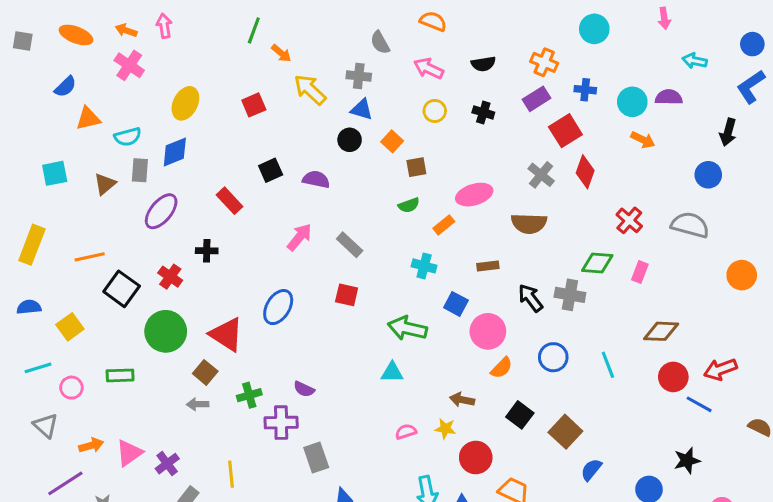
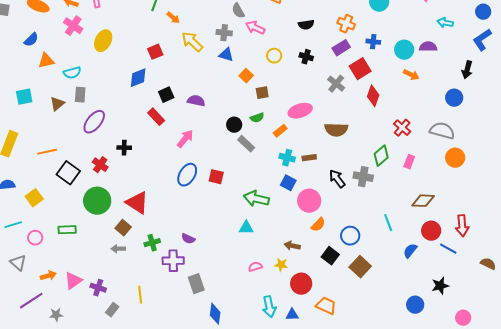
pink arrow: (429, 68) -> (255, 28), moved
yellow ellipse: (185, 103) -> (103, 41), moved
black circle: (350, 140) -> (234, 125), moved
blue diamond: (175, 152) -> (138, 78), moved
gray cross: (541, 175) -> (336, 84), moved
red rectangle: (230, 201) -> (156, 117), moved
gray rectangle: (350, 245) -> (246, 144), moved
green diamond: (597, 263) -> (381, 156), turned -45
cyan cross: (424, 266) -> (287, 158), moved
orange circle: (742, 275) -> (455, 158), moved
blue ellipse: (278, 307) -> (187, 175), moved
blue circle: (553, 357) -> (350, 236), moved
red arrow: (720, 369) -> (462, 226), turned -75
purple cross: (167, 464) -> (98, 288), turned -35
blue semicircle: (591, 470) -> (410, 251), moved

